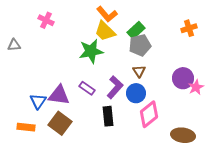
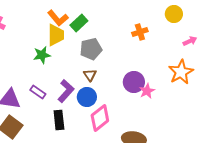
green rectangle: (136, 30) -> (79, 23), moved
yellow trapezoid: (105, 31) -> (56, 35), turned -135
green star: (91, 51) -> (42, 55), size x0.7

